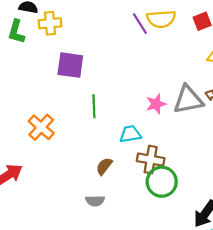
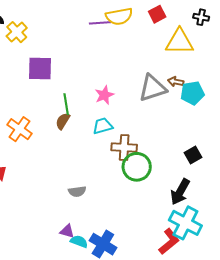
yellow cross: (50, 23) -> (17, 32), turned -30
purple line: (140, 24) -> (100, 23), turned -55
pink star: (156, 104) -> (104, 95), moved
brown semicircle: (104, 166) -> (63, 121), moved

